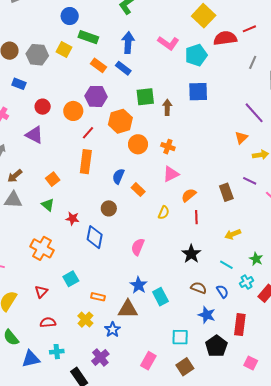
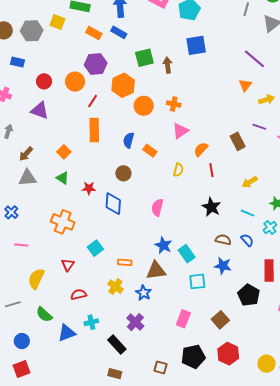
blue star: (207, 315) -> (223, 266), moved
cyan square: (180, 337) -> (197, 281), moved

